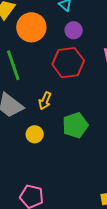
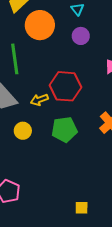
red hexagon: (68, 63) -> (65, 86), moved
yellow arrow: (45, 101) -> (39, 100), turned 36

